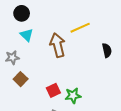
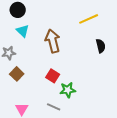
yellow line: (80, 28) -> (89, 19), moved
red square: (53, 90) -> (53, 76), moved, turned -32

